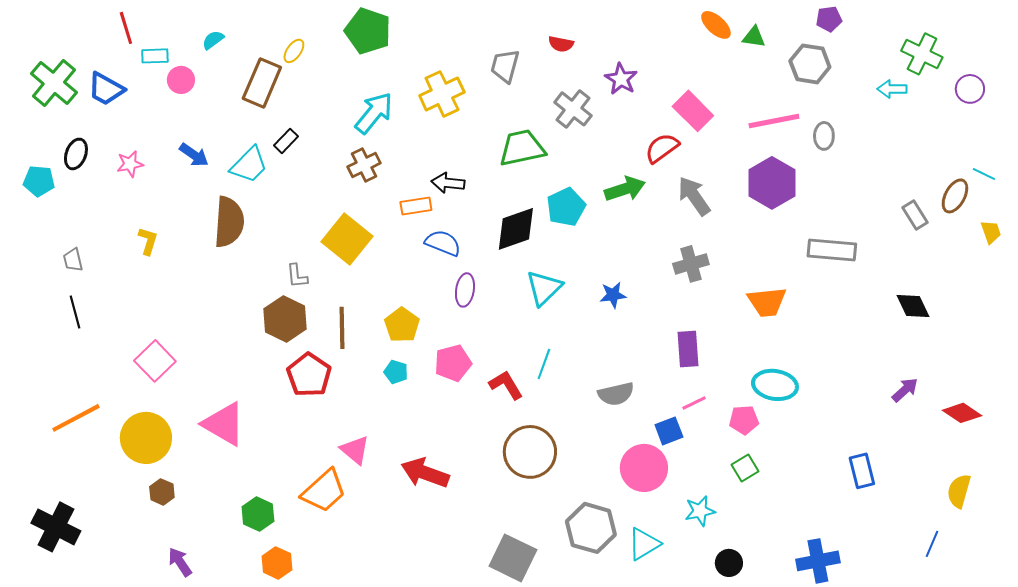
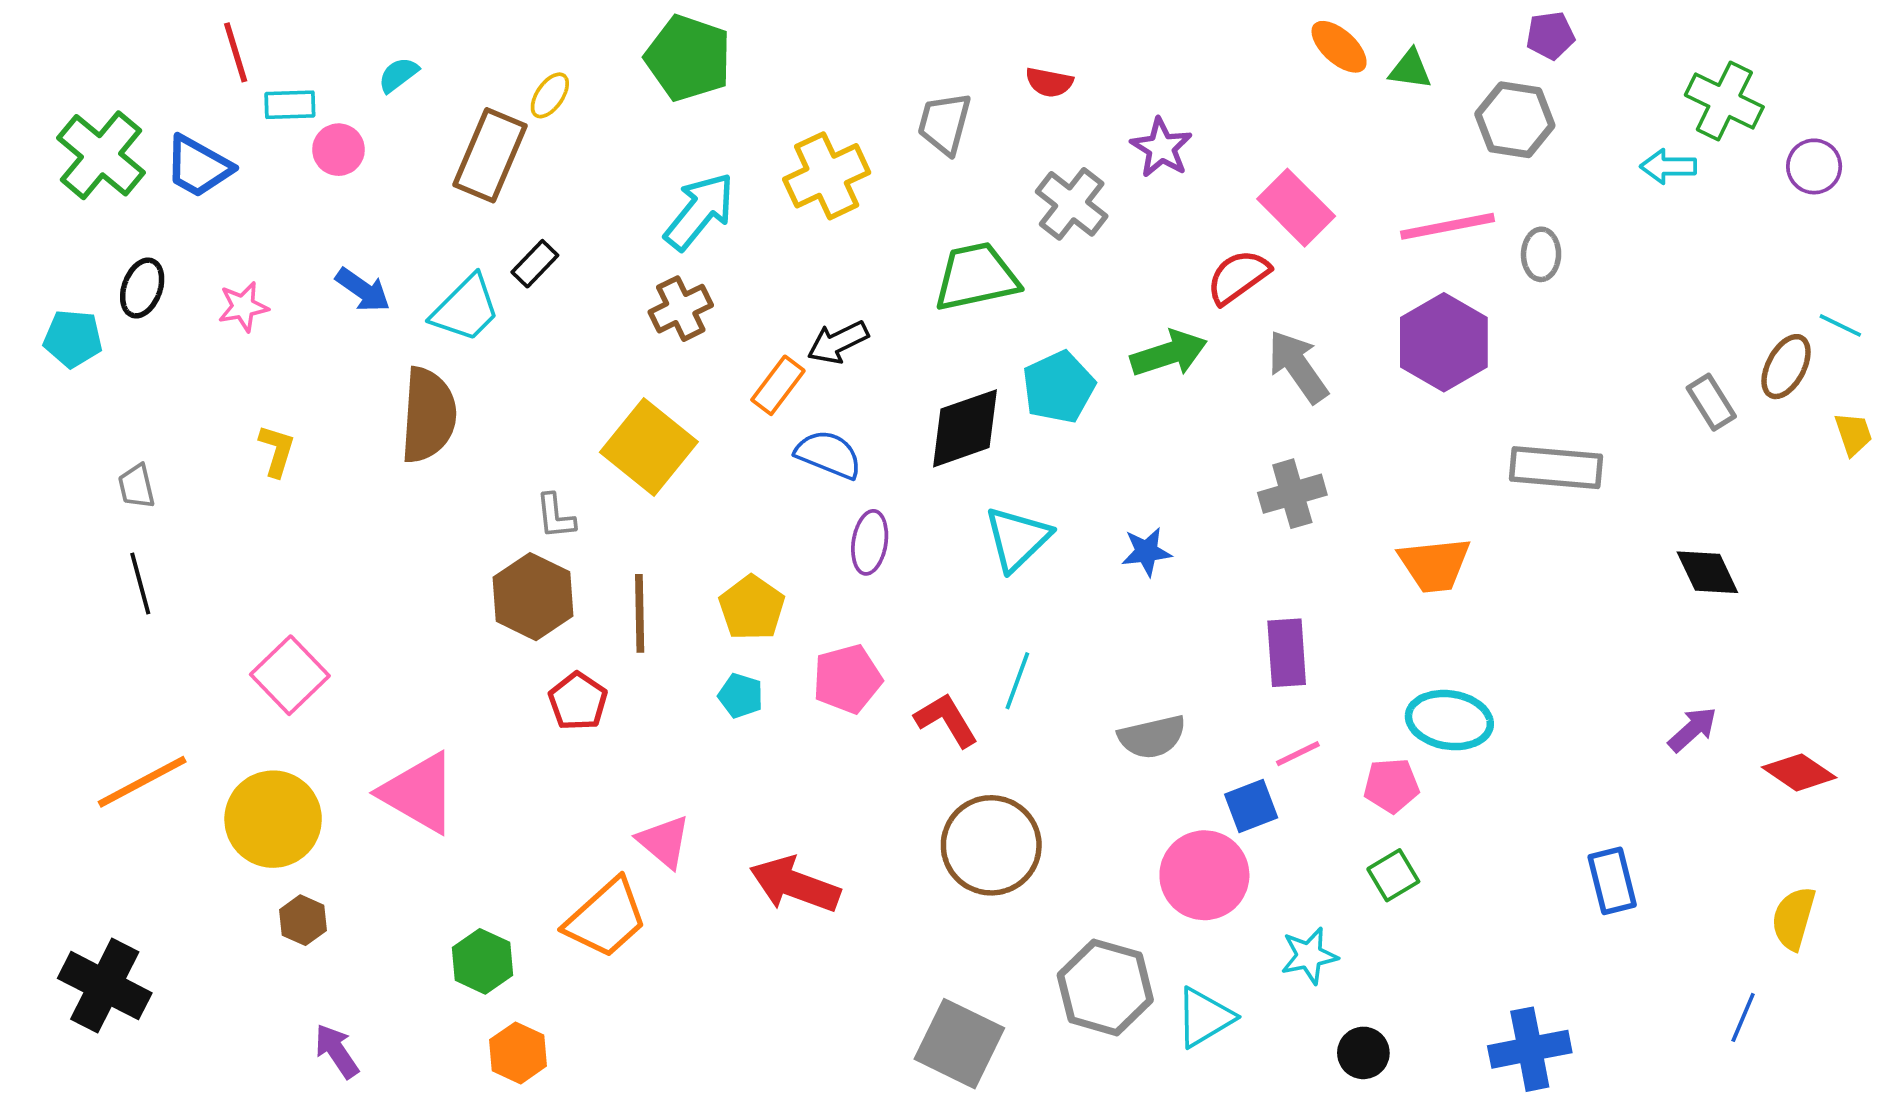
black arrow: (448, 183) -> (838, 342), turned -32
orange rectangle: (416, 206) -> (778, 385), turned -44
red pentagon: (309, 375) -> (578, 701), size x0.7

